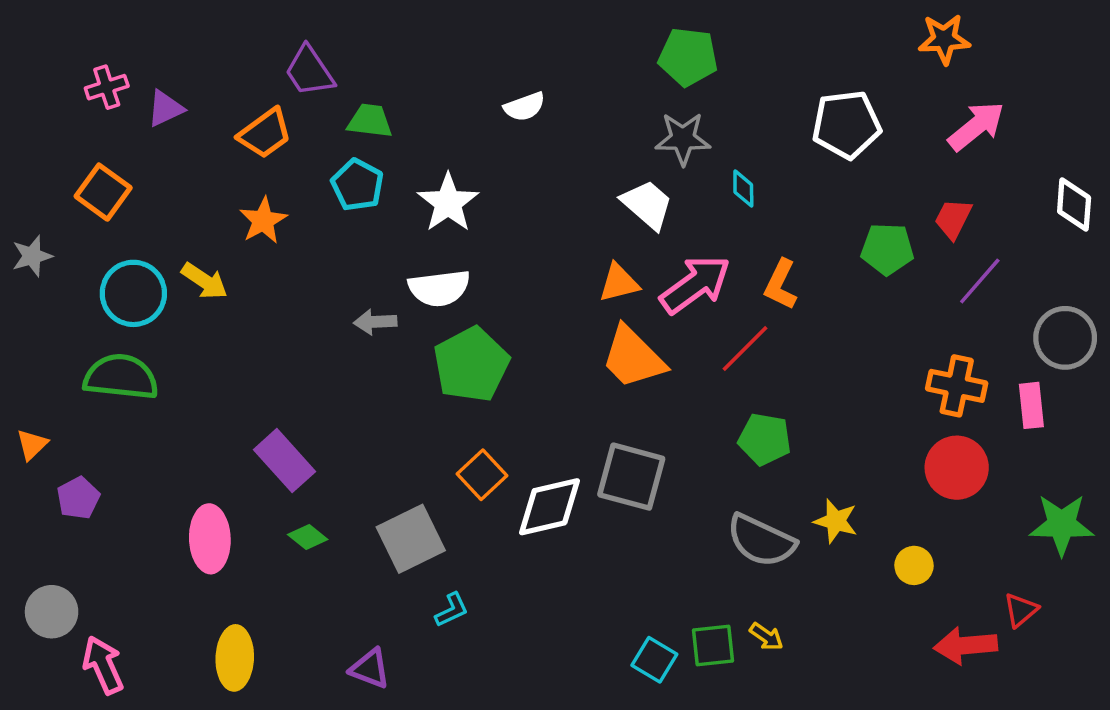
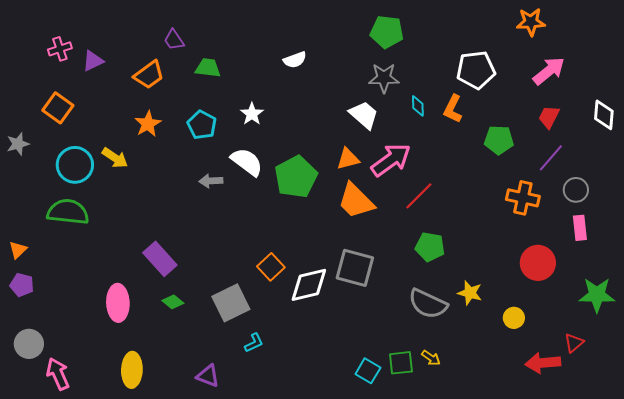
purple trapezoid: (309, 71) -> (174, 40), size x0.7
cyan pentagon: (357, 185) -> (202, 125), moved
white star: (448, 203) -> (252, 114), size x0.7
red trapezoid: (953, 219) -> (549, 117), moved
orange L-shape: (781, 285) -> (453, 109), moved
white semicircle: (439, 288) -> (247, 162), turned -136
gray circle: (1065, 338) -> (576, 190), moved, size x0.7
green pentagon: (471, 365) -> (296, 177), moved
orange cross: (957, 386) -> (523, 198), moved
purple pentagon: (78, 498) -> (22, 285), moved, turned -30

